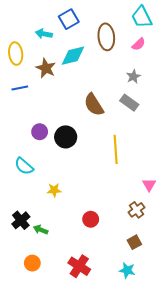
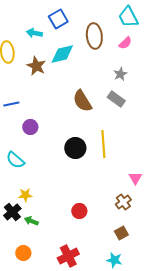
blue line: (20, 88) -> (11, 104), moved
black circle: (66, 137) -> (75, 148), moved
yellow star: (54, 190) -> (25, 195), moved
red cross: (79, 266) -> (68, 256), turned 30

